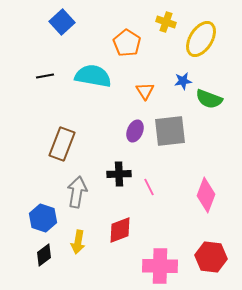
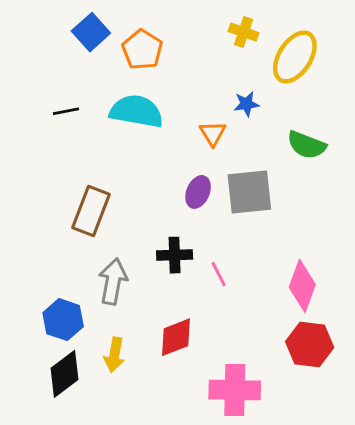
orange pentagon: (127, 43) -> (142, 50), moved
blue star: (183, 81) -> (246, 104), moved
black diamond: (44, 255) -> (65, 374), size x1.4
red hexagon: (211, 257) -> (310, 345), moved

